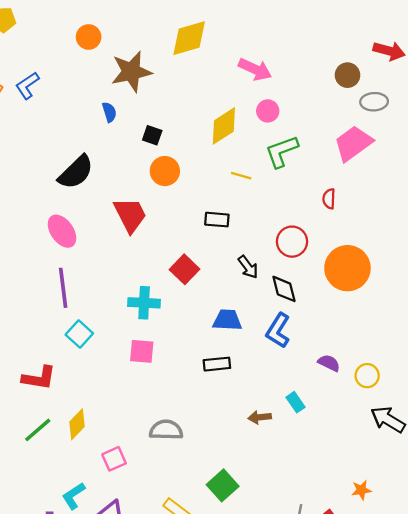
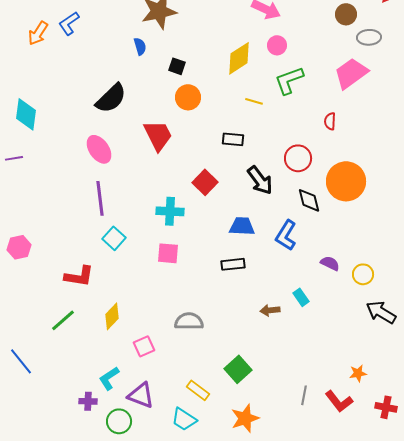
black arrow: (248, 267) -> (260, 180), size x1.4
black diamond: (284, 289) -> (309, 200), moved
green line: (38, 430) -> (63, 320), moved

